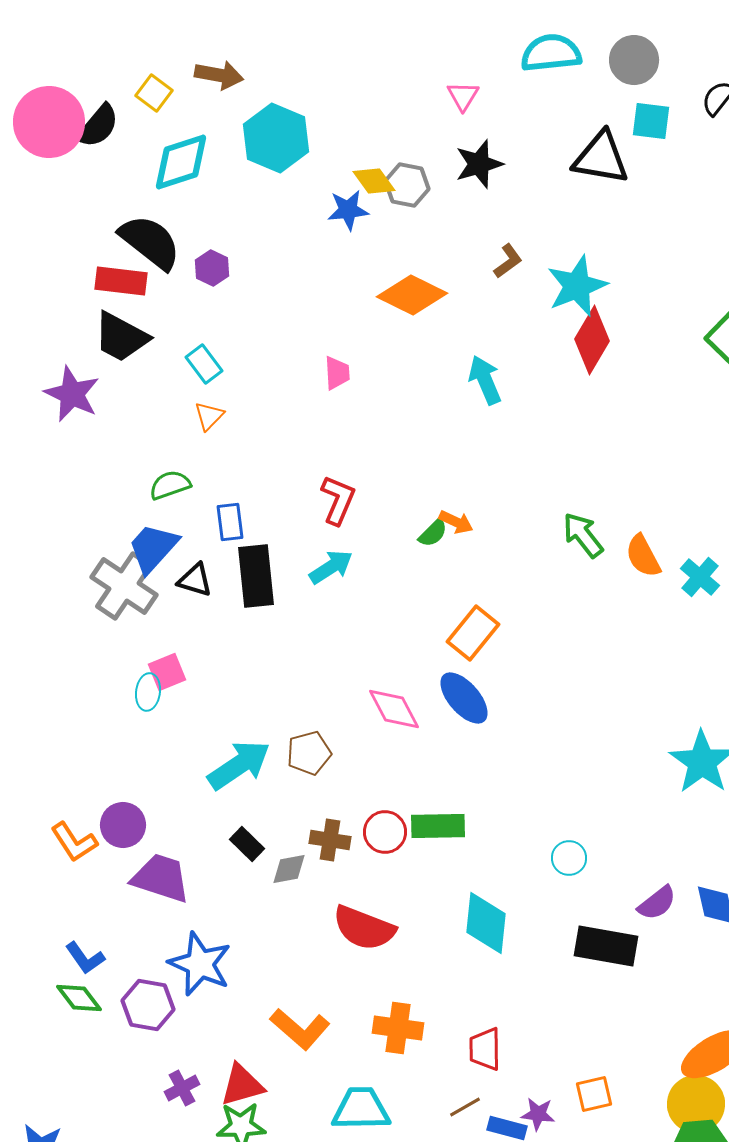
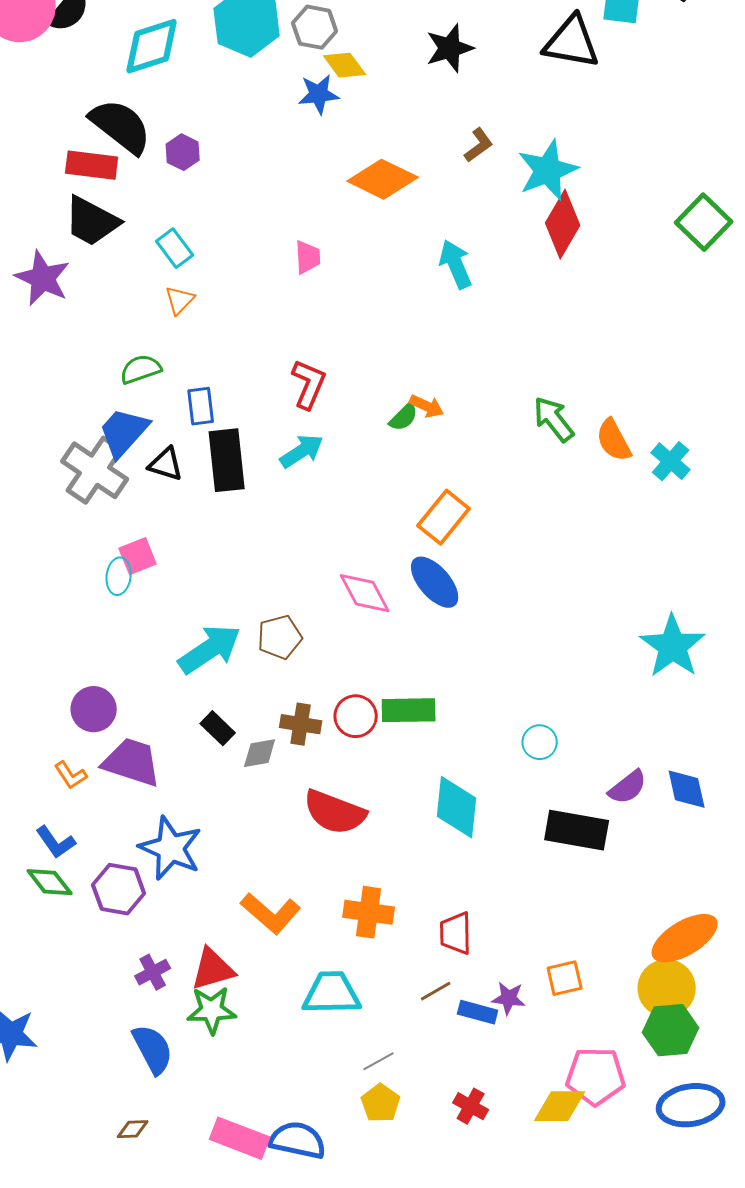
gray hexagon: (407, 185) -> (315, 27), moved
orange L-shape: (74, 842) -> (71, 775), moved, size x0.7

